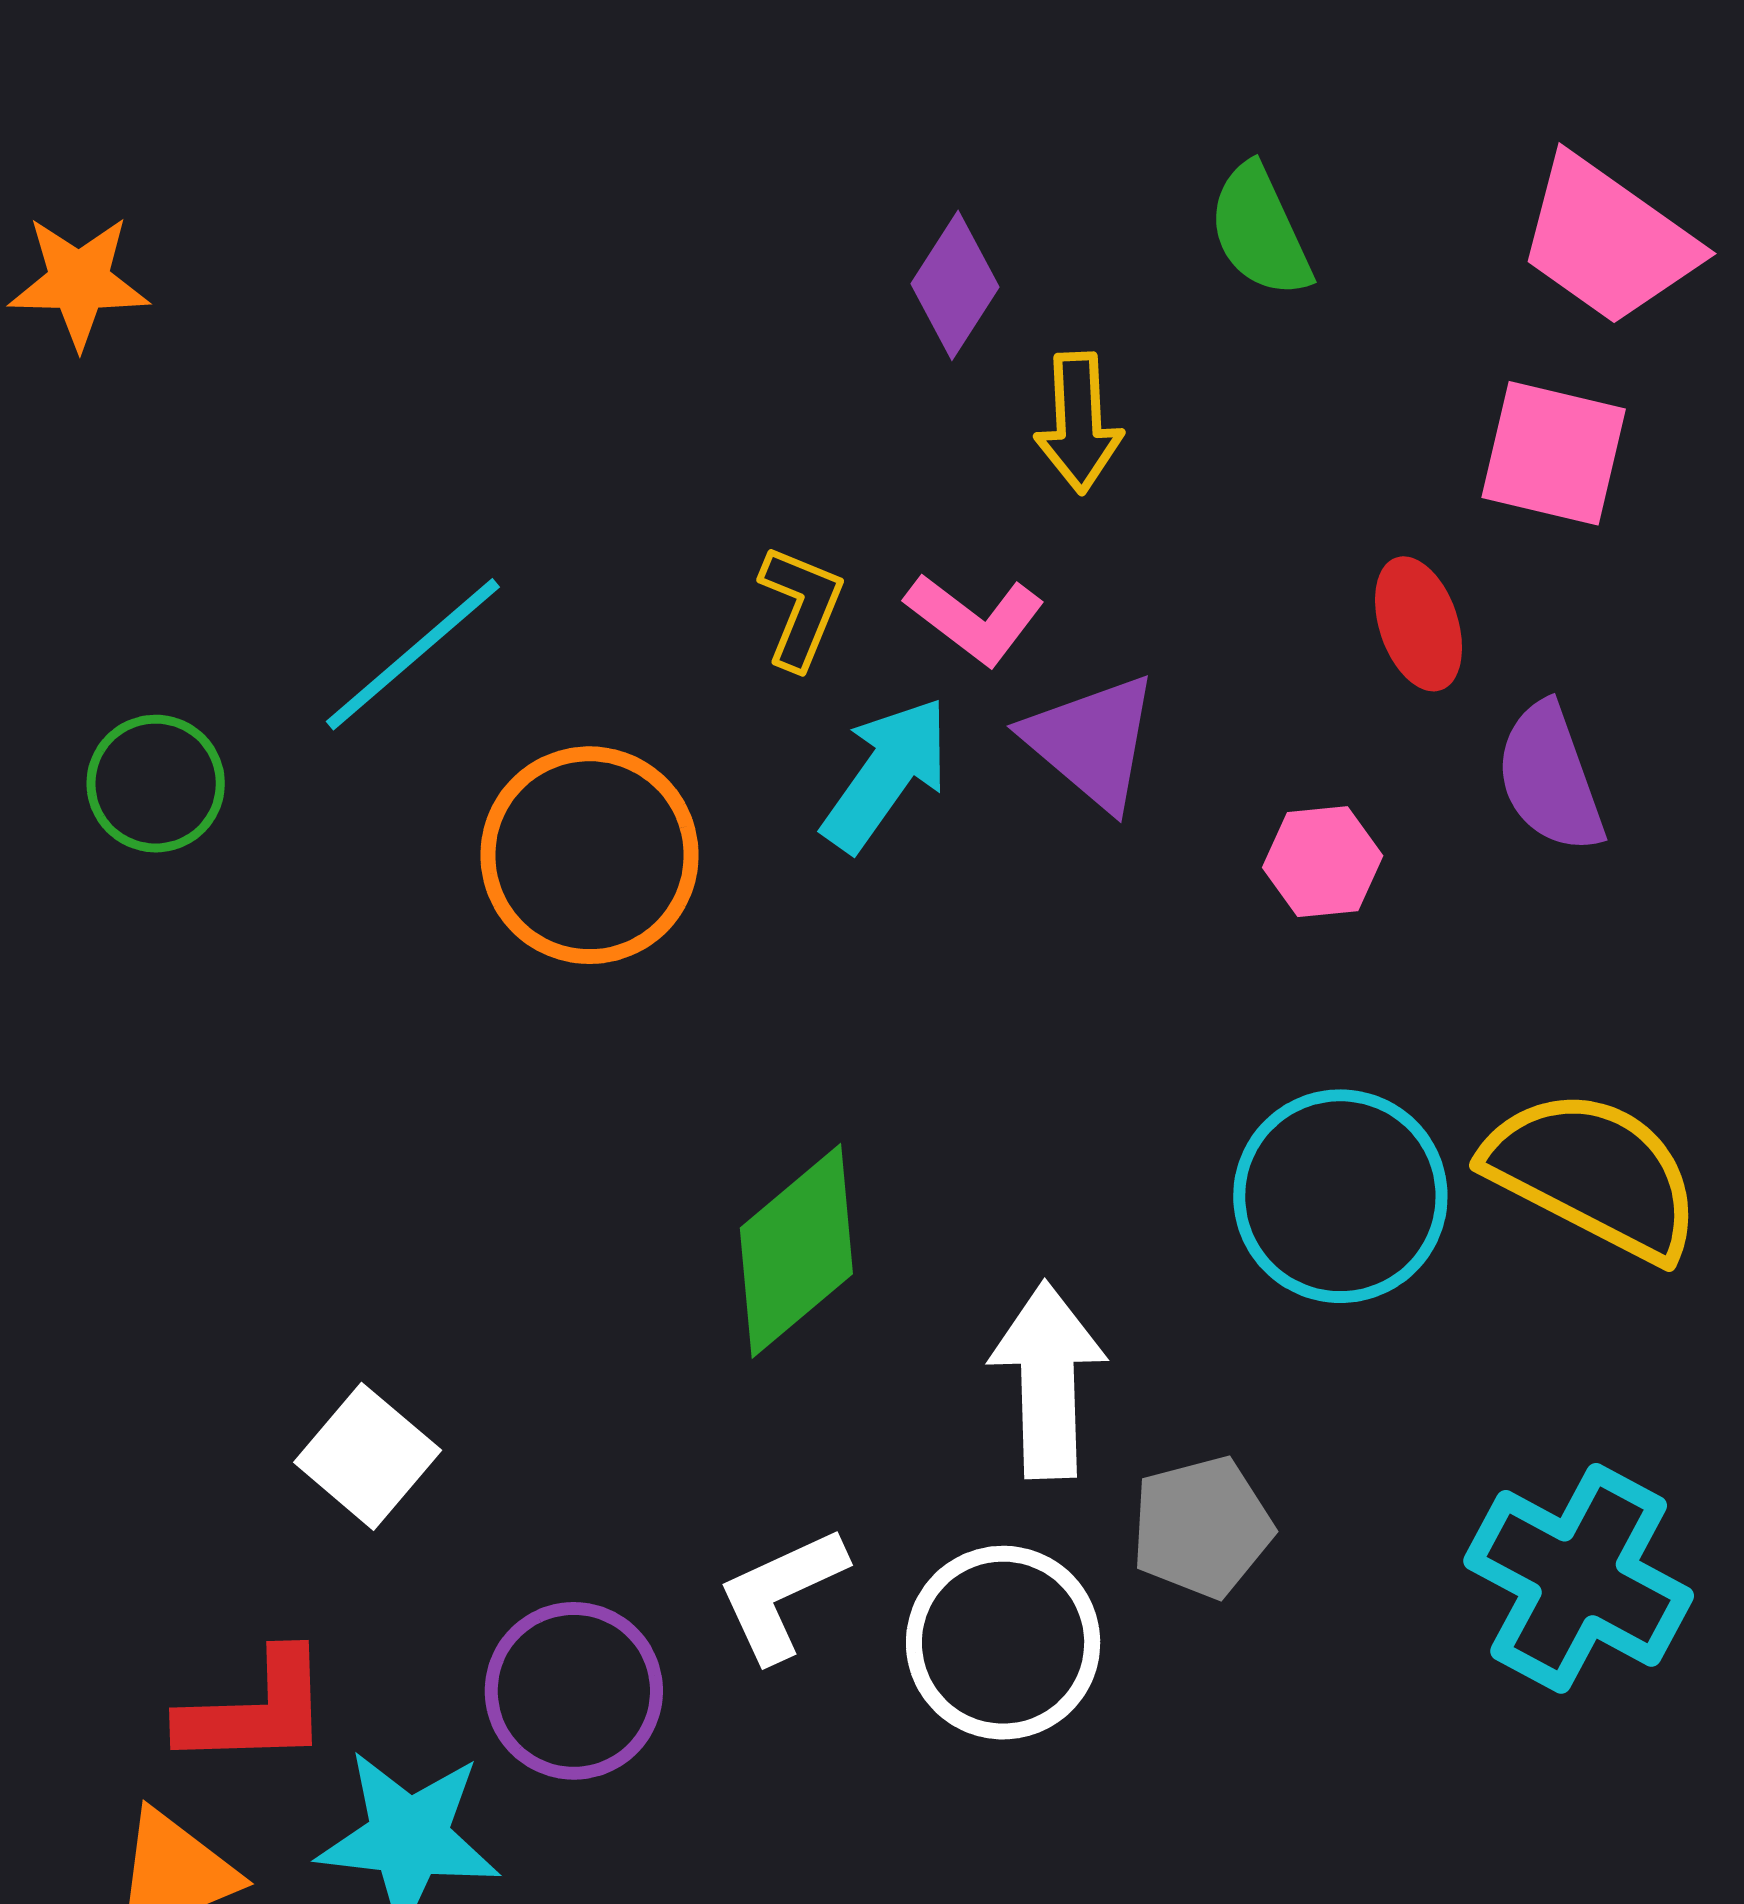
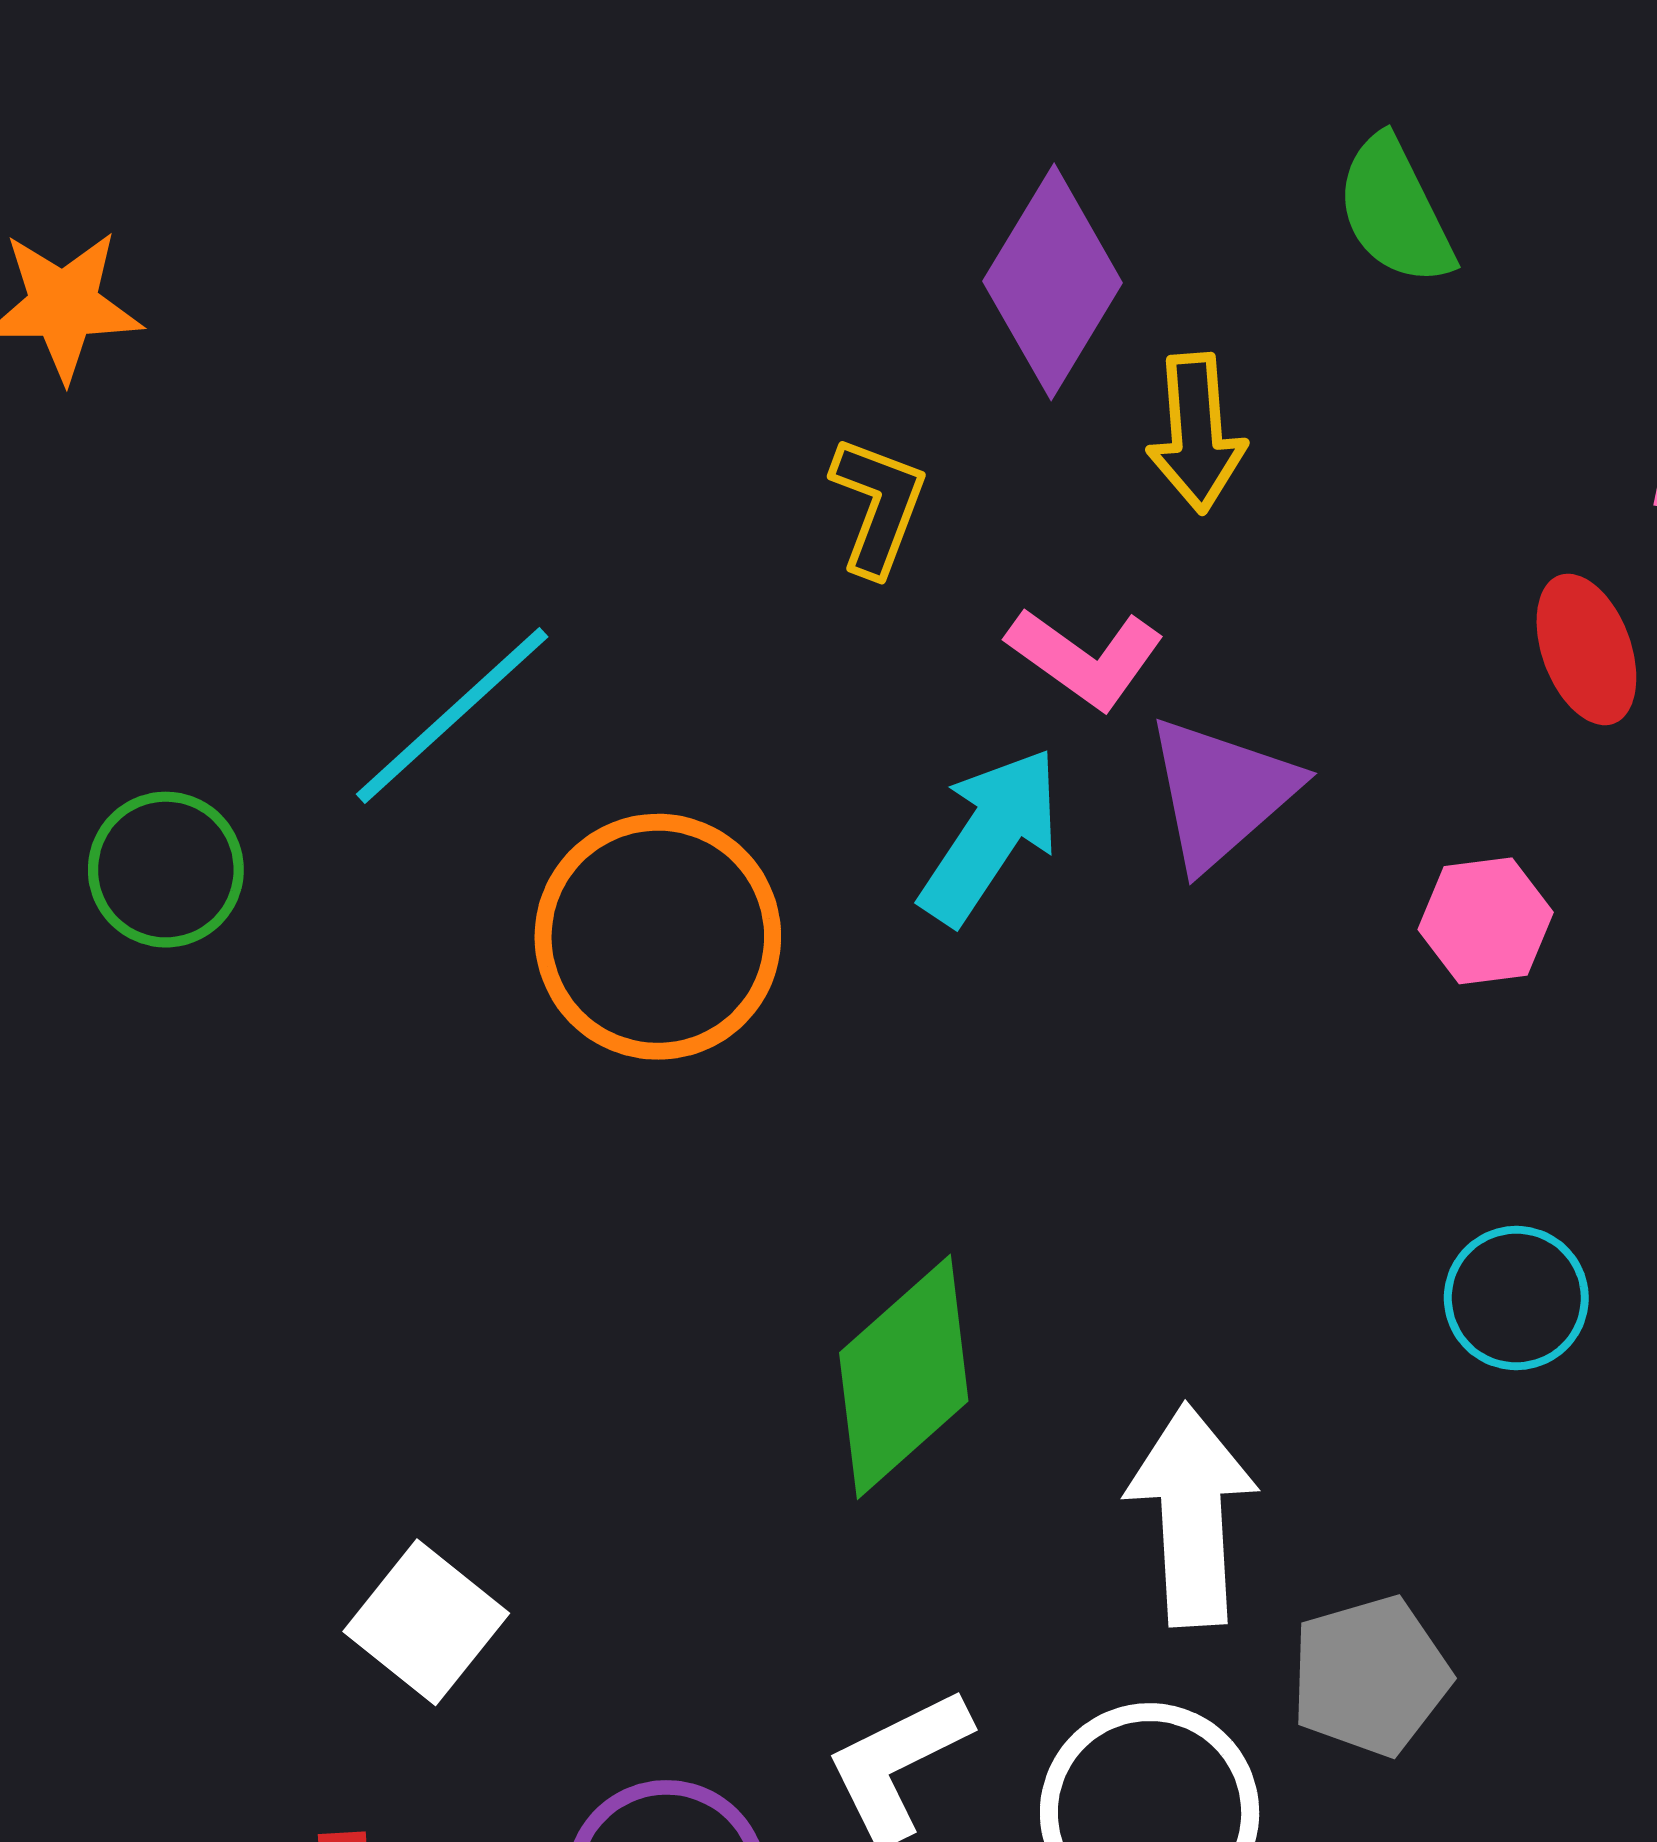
purple diamond: (955, 285) -> (1053, 282), size x1.4
yellow L-shape: (801, 607) -> (878, 506), moved
purple triangle: (1092, 741) -> (1221, 792), turned 40
cyan circle: (1340, 1196) -> (1516, 1298), size x0.6

